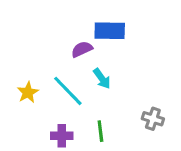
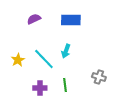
purple semicircle: (82, 49) -> (34, 19), moved
cyan arrow: (102, 79) -> (66, 51), turned 56

